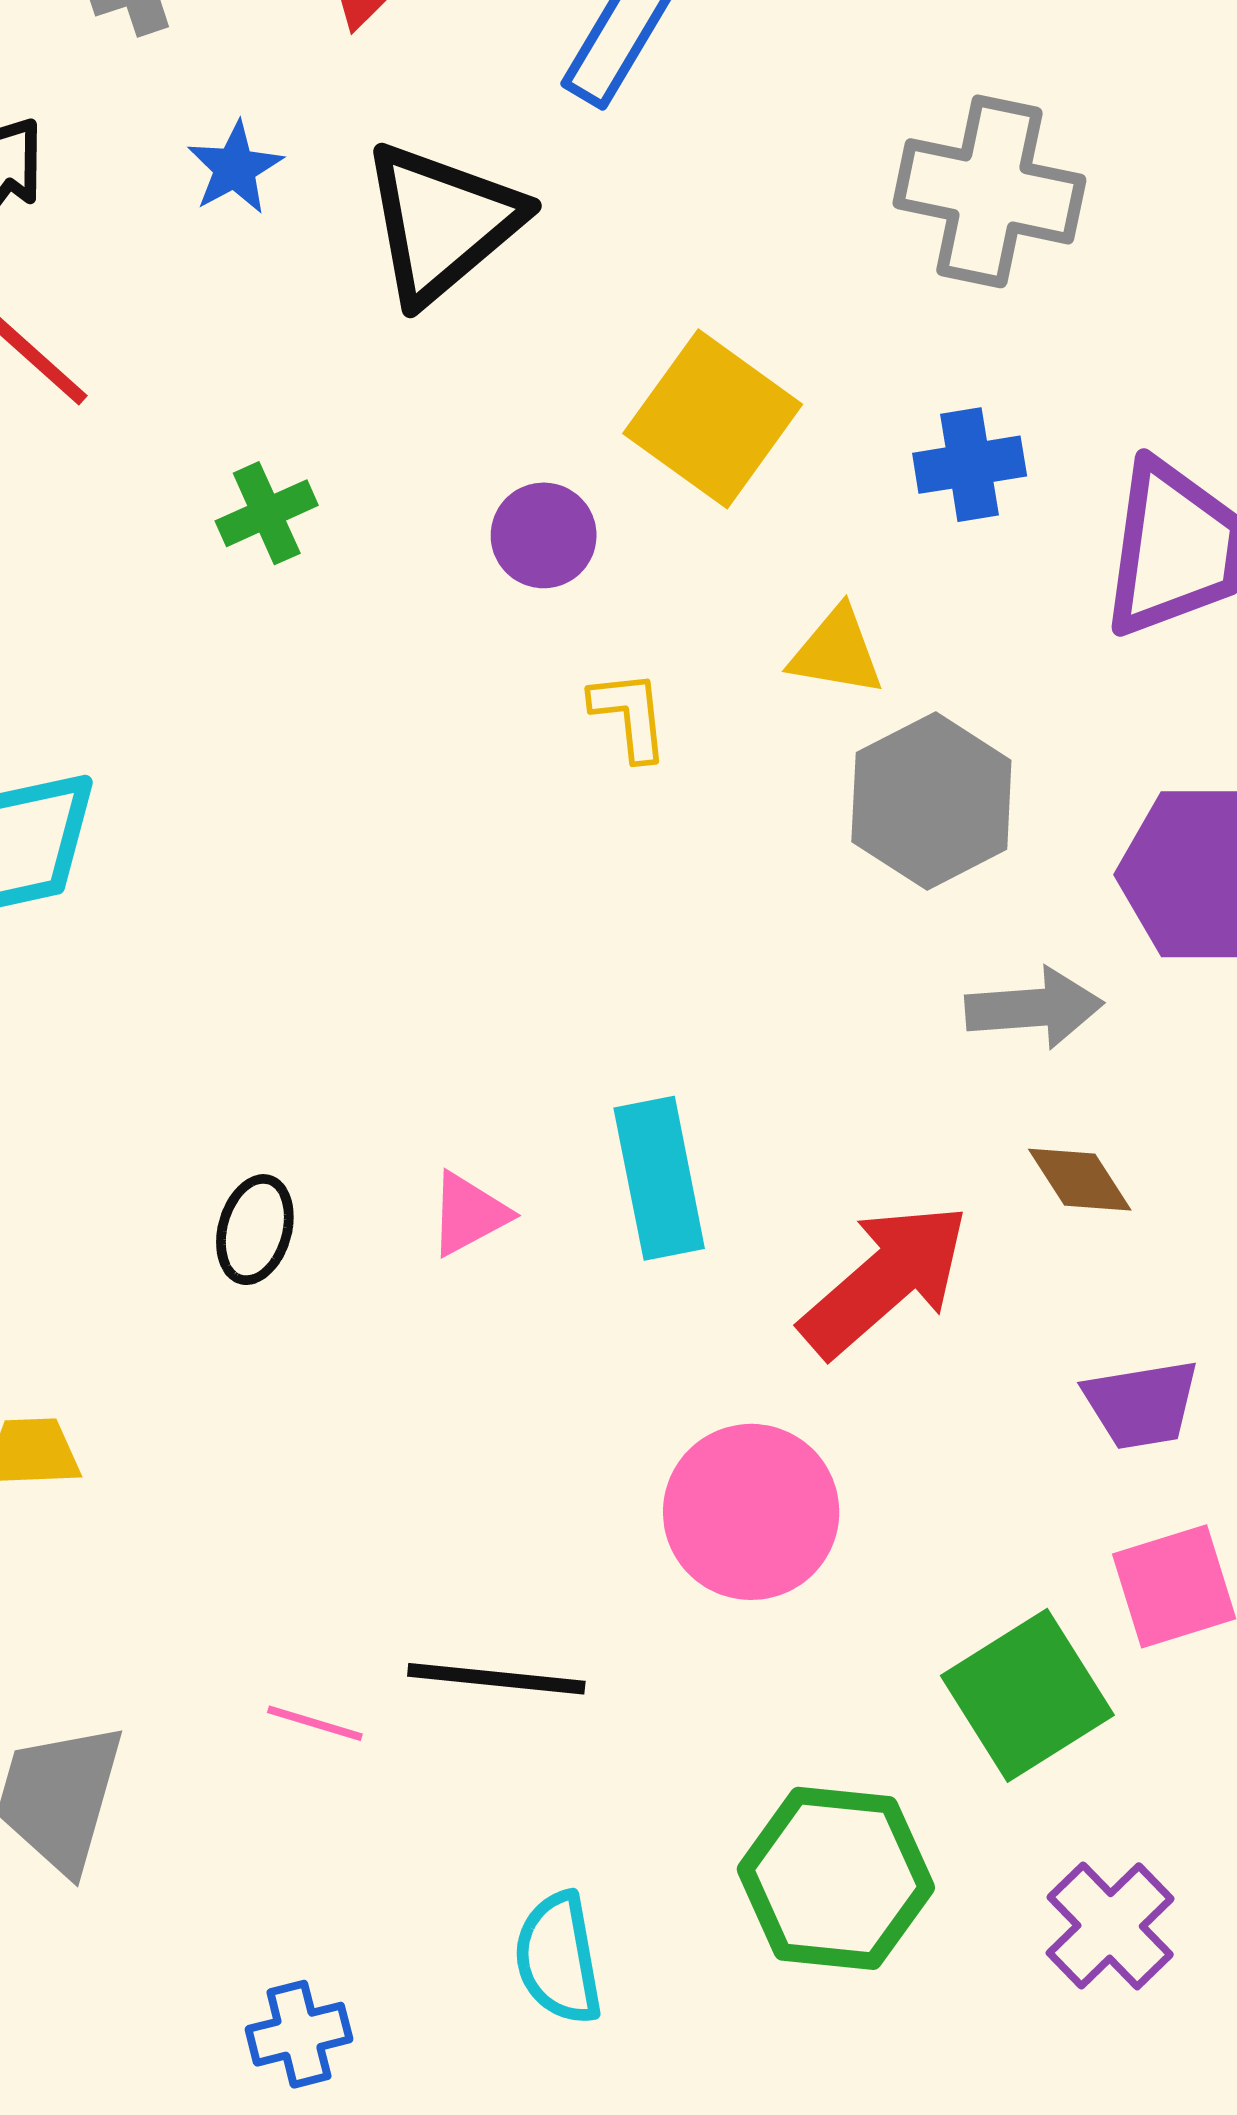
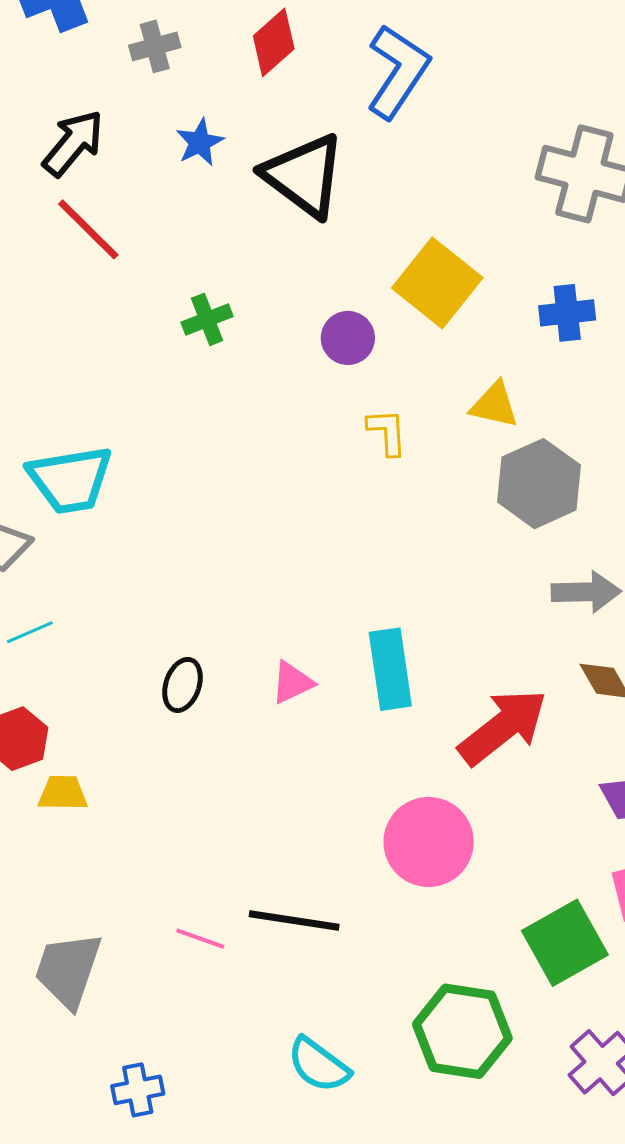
black triangle: (442, 222) -> (304, 175), turned -46
cyan semicircle: (558, 1958) -> (319, 1065), turned -46
blue cross: (299, 2034) -> (138, 1090), moved

